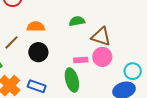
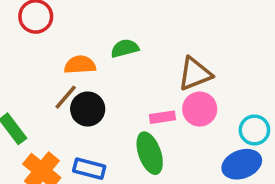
green semicircle: (77, 21) -> (125, 48), moved
brown triangle: (101, 37) -> (195, 74), turned -35
brown line: (11, 42) -> (66, 97), moved

